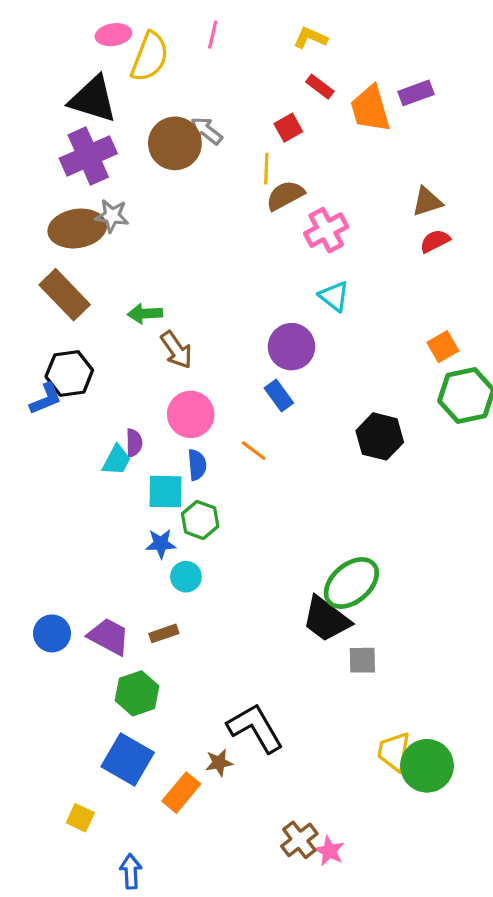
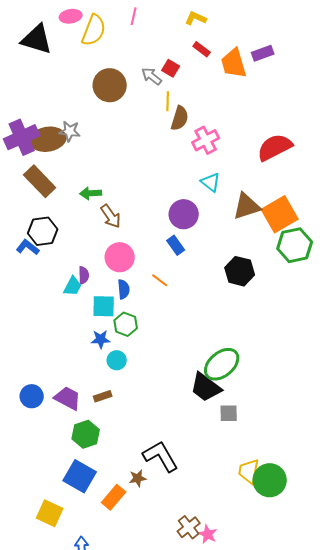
black triangle: (93, 99) -> (37, 39), moved
red square: (288, 128) -> (171, 68), moved, turned -30
gray arrow: (206, 131) -> (152, 76), moved
purple cross: (88, 156) -> (22, 137), moved
brown semicircle: (285, 195) -> (180, 118), turned 135
brown triangle: (427, 202) -> (247, 206), moved, size x1.4
red semicircle: (435, 241) -> (275, 147), size x1.8
orange square: (443, 347) -> (280, 214), size x1.8
blue L-shape: (46, 399) -> (28, 247), turned -120
yellow square: (80, 818) -> (50, 513), size x1.5

